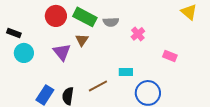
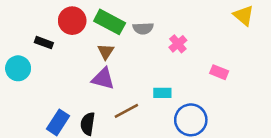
black rectangle: (14, 33) -> (44, 43), moved
purple triangle: (62, 52) -> (103, 79), moved, turned -36
cyan circle: (24, 53) -> (18, 68), moved

